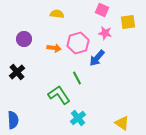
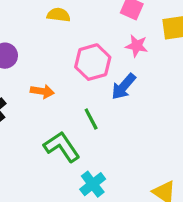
orange arrow: (54, 48) -> (42, 91), moved

